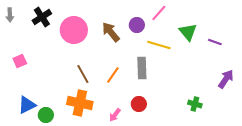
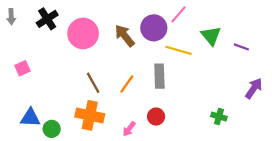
purple circle: (137, 25) -> (154, 28), size x1.5
blue triangle: (27, 105) -> (30, 118), turned 30

